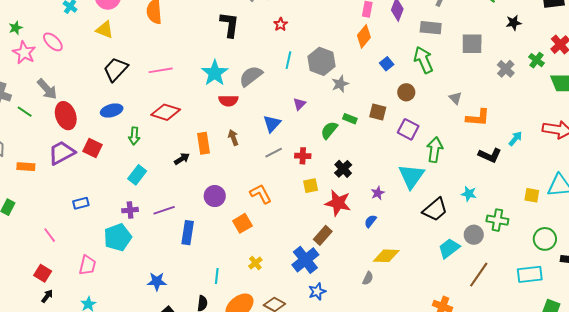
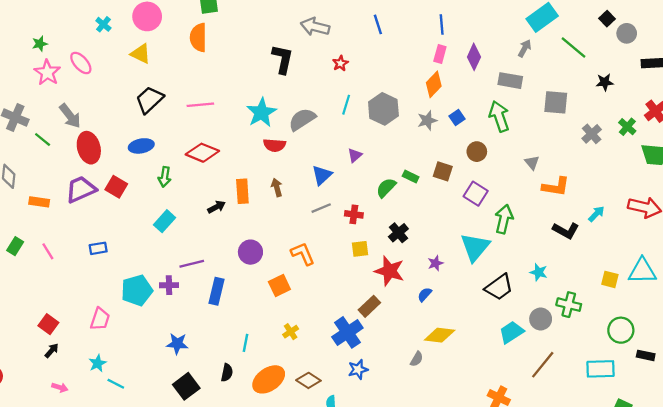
gray star: (340, 84) -> (427, 120), moved
purple cross: (130, 210) -> (169, 285), moved
pink line: (50, 235) -> (48, 251), moved

